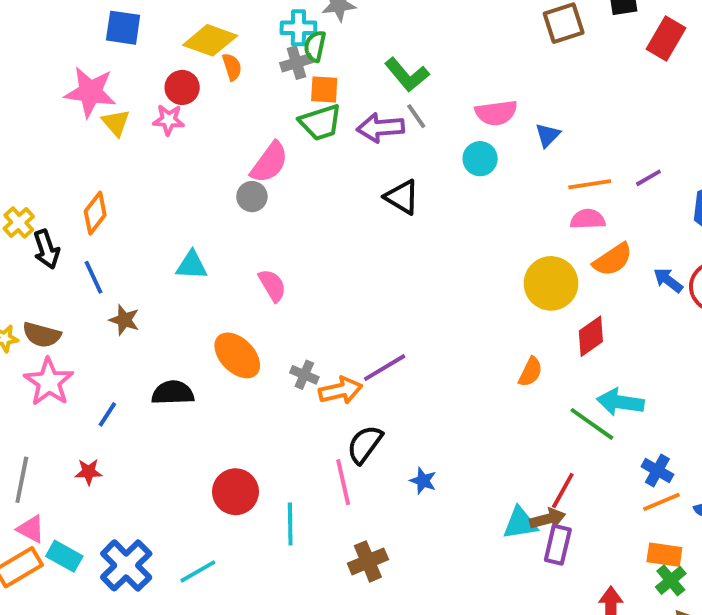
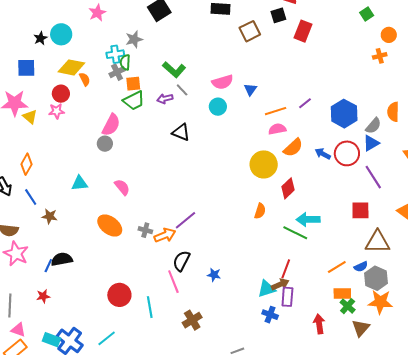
purple arrow: (380, 128) -> (165, 99), size x0.7
black semicircle: (173, 393) -> (62, 259), moved
blue cross: (657, 470) -> (270, 315), moved
cyan rectangle: (64, 556) -> (51, 340), moved

